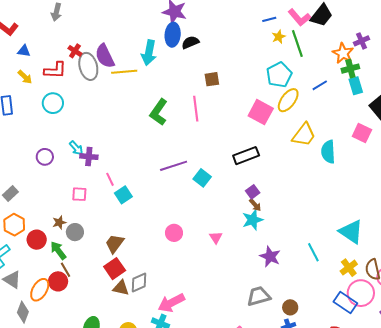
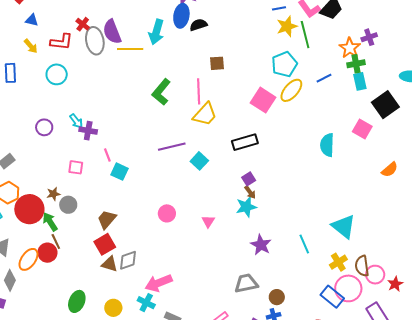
yellow star: (279, 37) -> (287, 26), size x1.5
yellow trapezoid: (304, 135) -> (205, 114), moved
cyan square: (123, 195) -> (120, 172), turned -36
red circle: (37, 240) -> (29, 209), size x1.5

